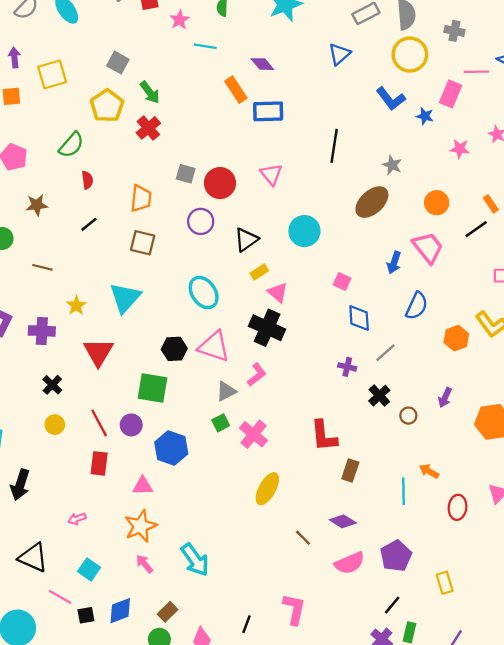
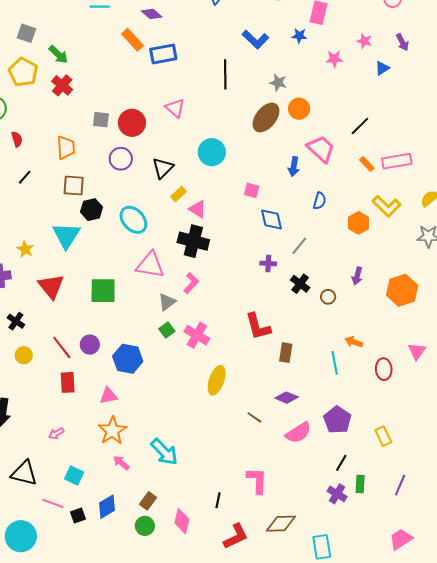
blue L-shape: (391, 99) -> (255, 39), moved
orange circle: (437, 203) -> (299, 109), moved
orange rectangle: (491, 204) -> (367, 164), moved
blue semicircle: (417, 306) -> (320, 201), size x0.7
black hexagon: (174, 349) -> (92, 210), moved
green square: (153, 388) -> (103, 291), moved

